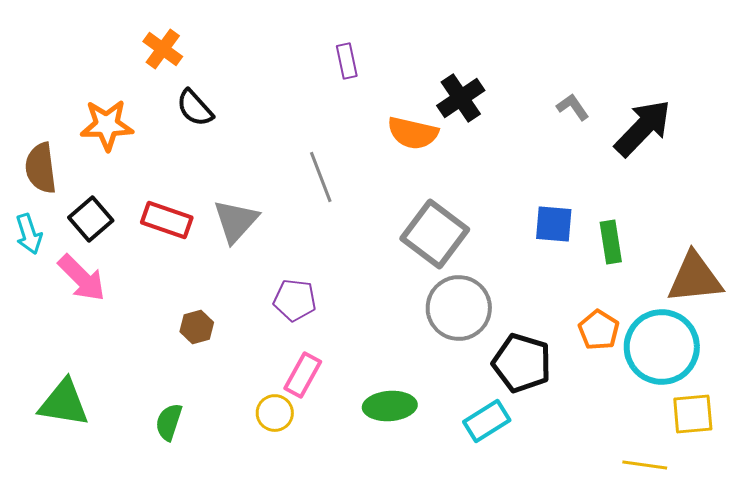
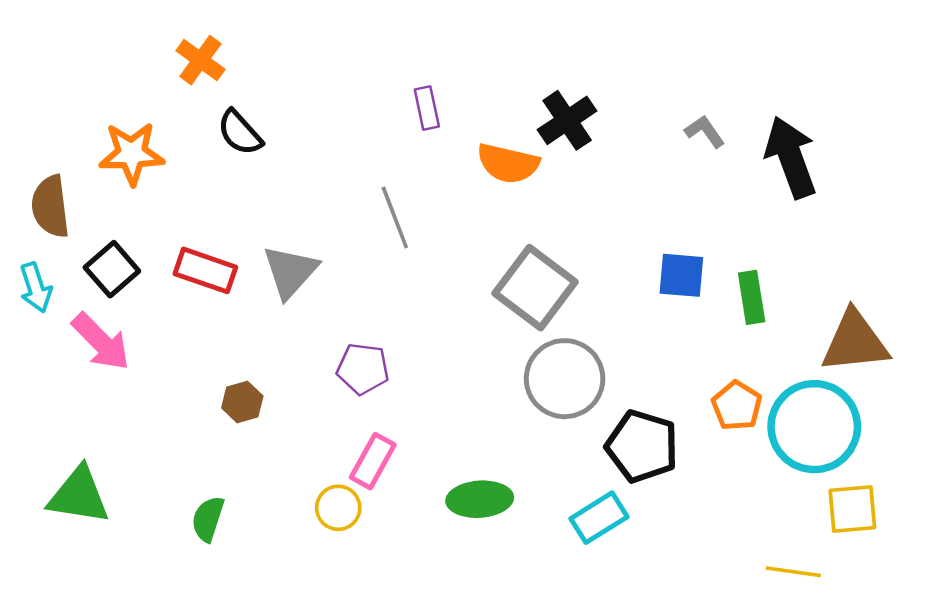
purple rectangle: (347, 61) -> (427, 108), moved
black arrow: (643, 128) -> (791, 157), turned -64

